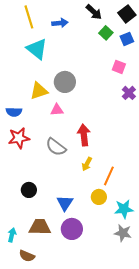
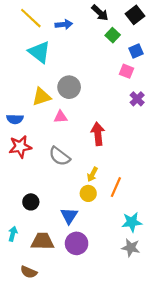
yellow line: (29, 17) -> (31, 18), turned -30
blue square: (127, 39) -> (136, 51), moved
red arrow: (84, 135) -> (98, 134), moved
yellow circle: (99, 197) -> (88, 193), moved
cyan arrow: (12, 235) -> (13, 234), moved

